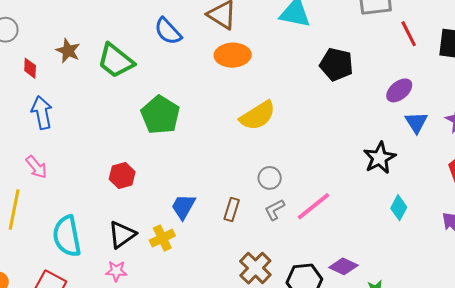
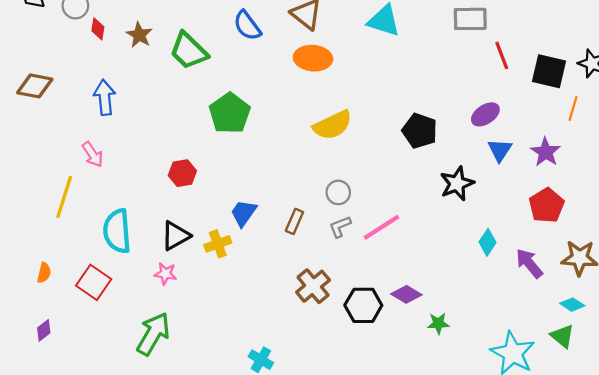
black pentagon: (336, 64) -> (420, 131), moved
red diamond: (30, 68) -> (98, 29), moved
cyan diamond: (399, 208) -> (487, 242), moved

